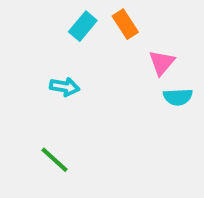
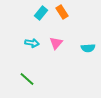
pink triangle: (162, 63) -> (56, 43), moved

